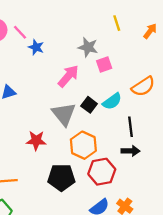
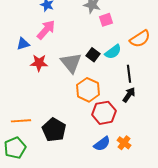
pink arrow: (68, 76) -> (46, 30), moved
red star: (36, 141) -> (39, 63), moved
black arrow: (131, 151) -> (129, 95), turned -56
black pentagon: (61, 177) -> (54, 130), moved, turned 30

